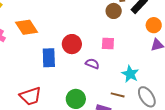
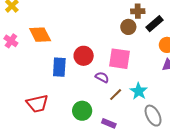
pink square: (108, 43) -> (120, 59), size x1.6
brown line: (118, 95) -> (116, 95), moved, turned -64

